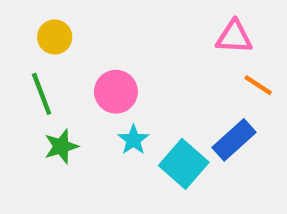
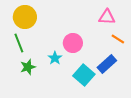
yellow circle: (55, 37) -> (25, 17), size x1.5
pink circle: (116, 92) -> (73, 43), moved
cyan star: (133, 140) -> (55, 58), moved

